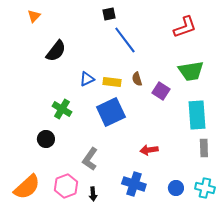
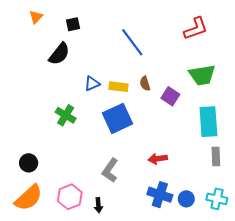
black square: (109, 14) -> (73, 24), moved
black circle: (46, 139) -> (29, 163), moved
gray L-shape: (90, 159) -> (110, 170), moved
blue cross: (134, 184) -> (160, 195), moved

